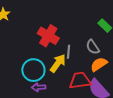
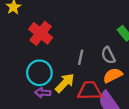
red cross: (48, 36) -> (41, 33), moved
yellow arrow: (58, 63) -> (65, 83), moved

